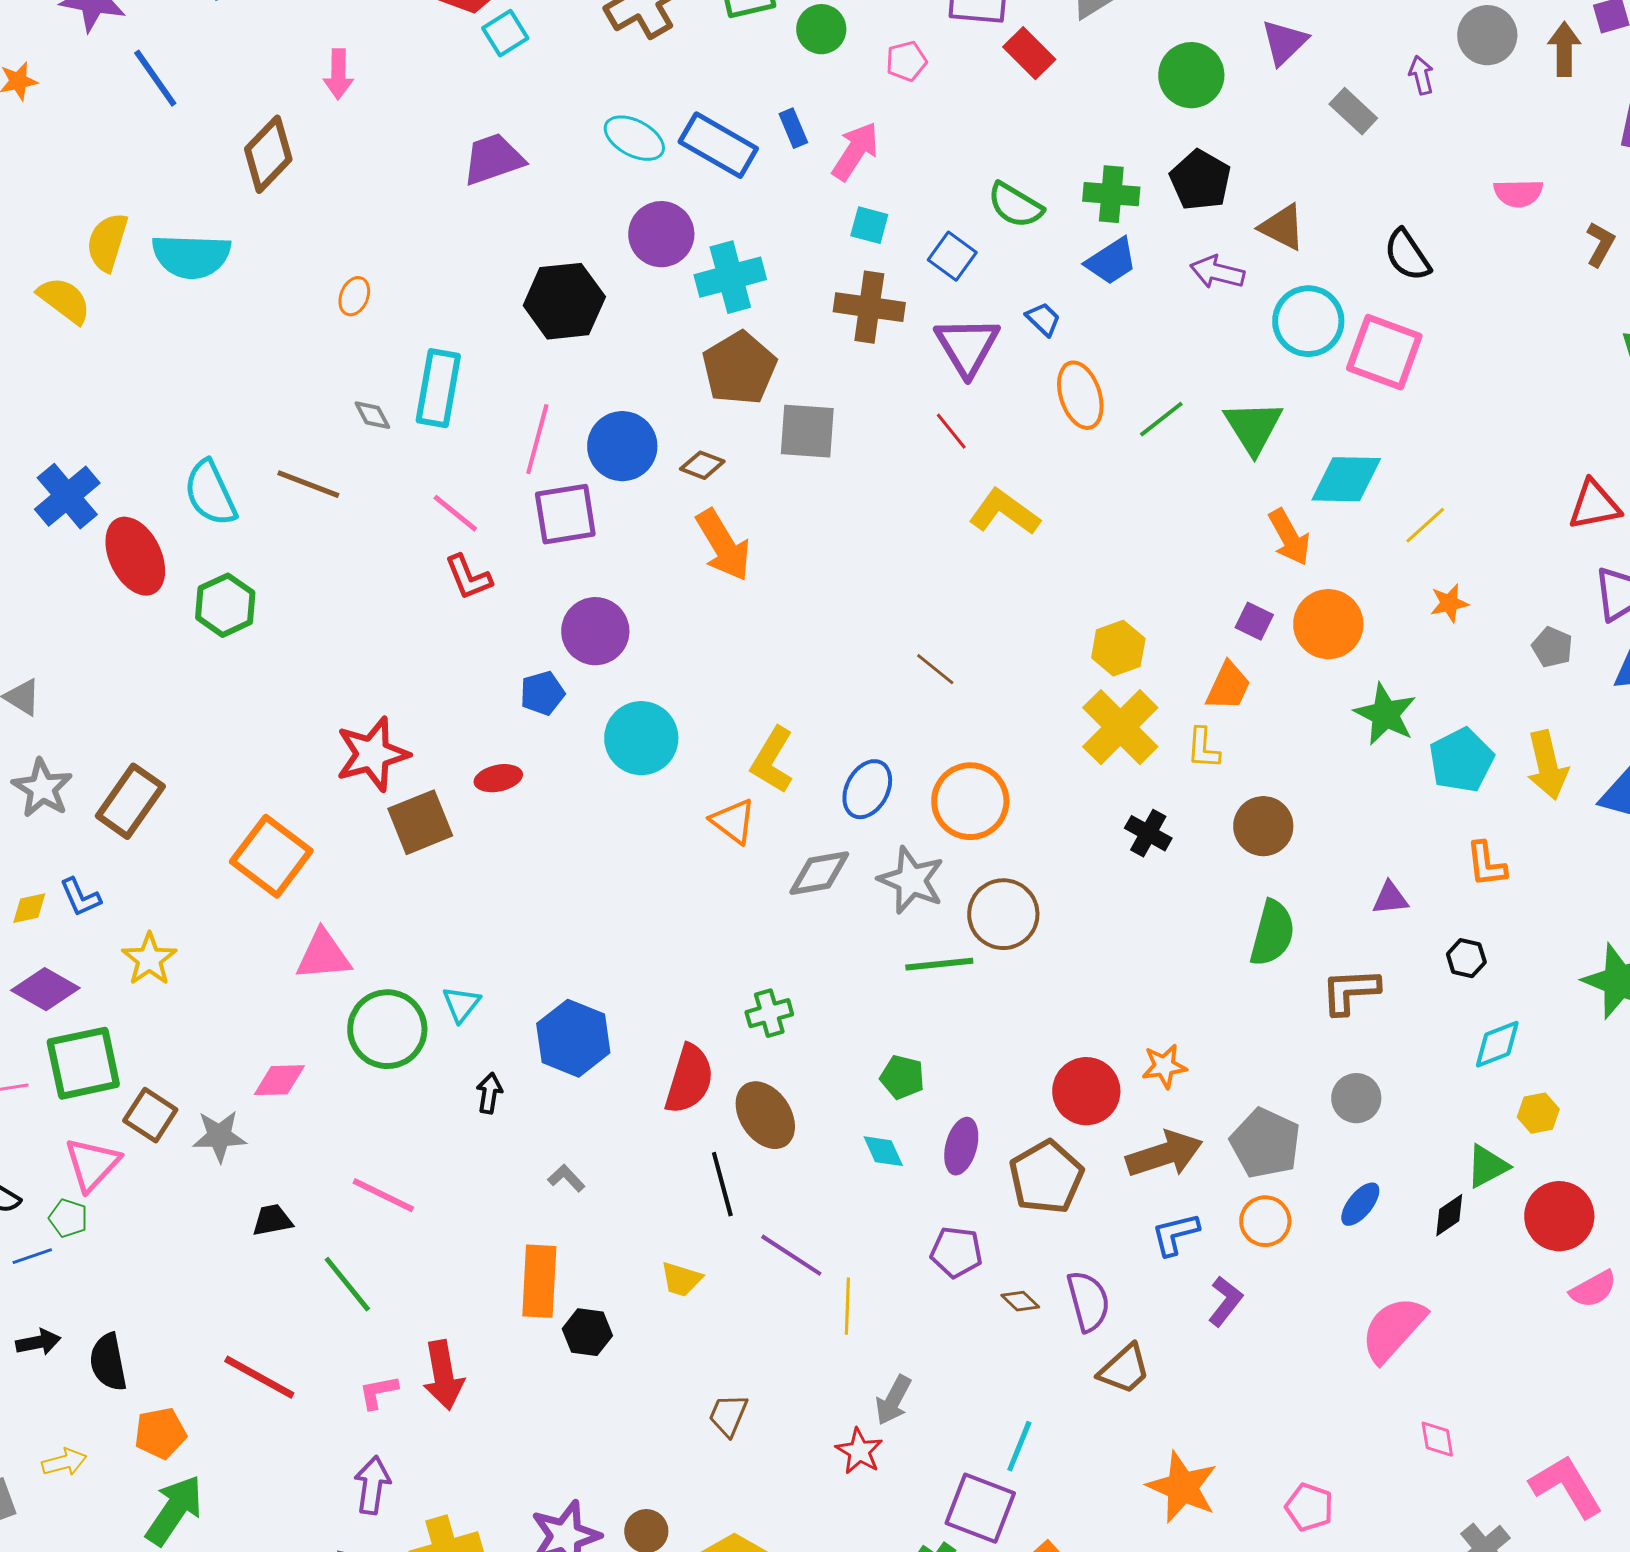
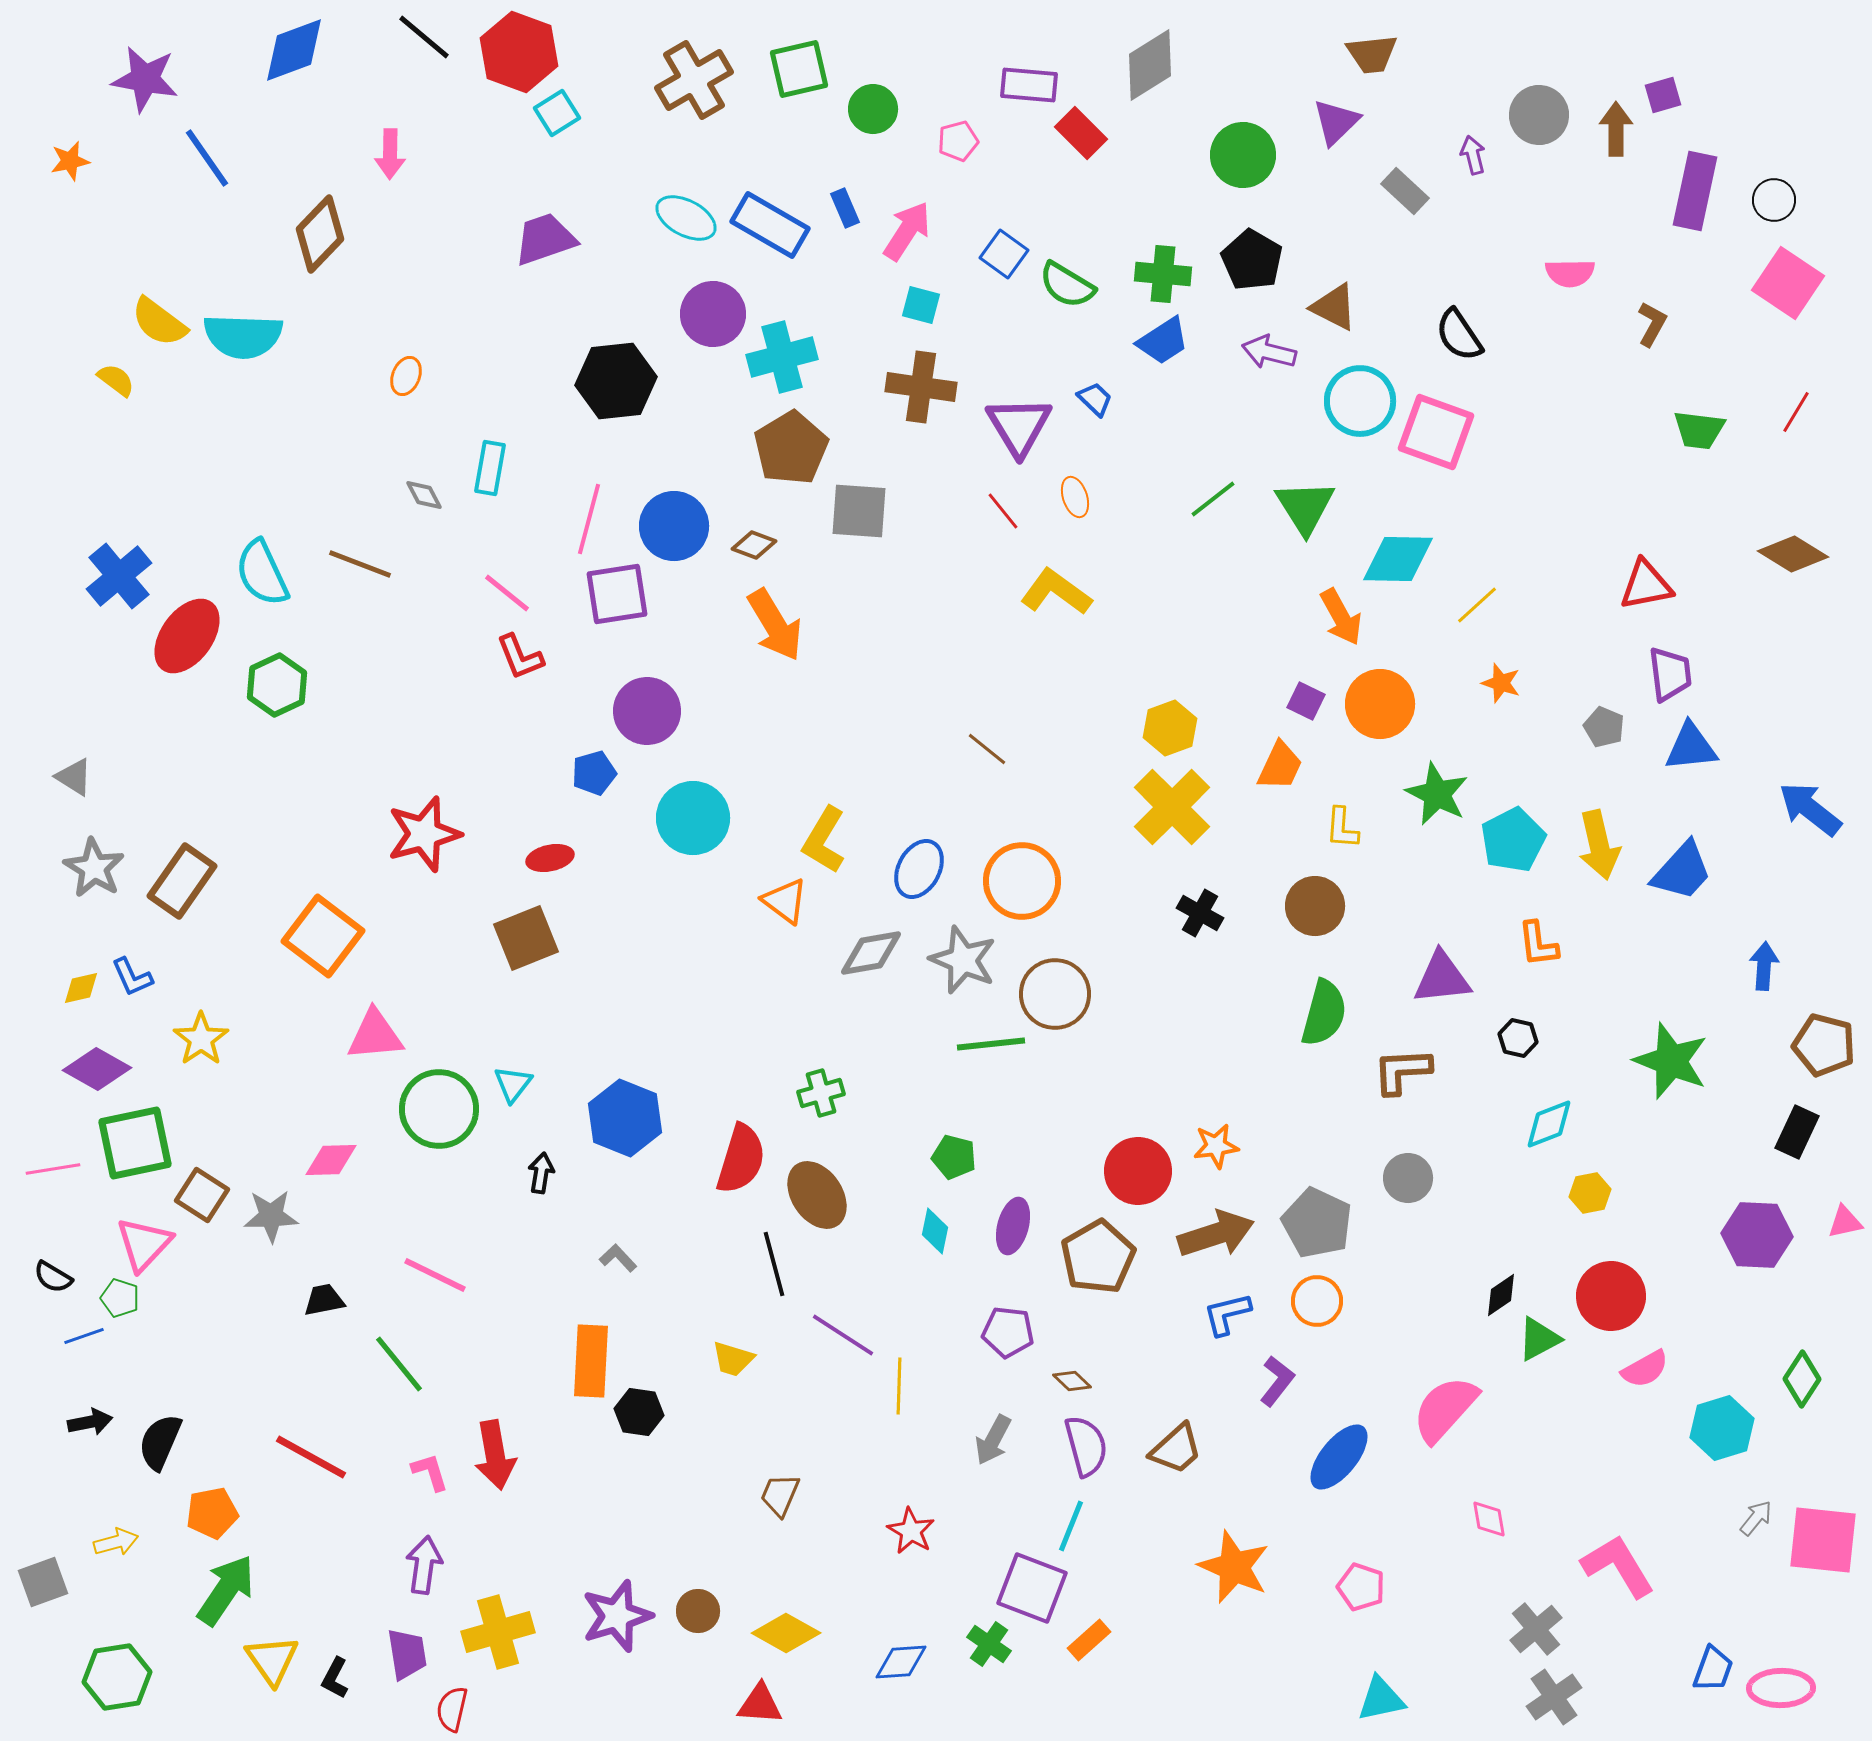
yellow semicircle: (107, 242) -> (159, 322), turned -70
blue square: (952, 256) -> (1004, 254), moved
yellow semicircle: (64, 300) -> (116, 380), size x0.7
cyan rectangle: (438, 388) -> (490, 468), size x0.7
orange ellipse: (1080, 395) -> (1075, 497), moved, size x0.6
red ellipse: (135, 556) -> (187, 636), turned 62
orange star: (1449, 603) -> (1501, 683), turned 30
yellow L-shape: (1203, 748) -> (1342, 828), moved
brown square: (420, 822) -> (526, 938), moved
purple triangle: (1390, 898) -> (1442, 978), size x1.6
cyan diamond: (883, 1151) -> (935, 1231), turned 36
green triangle: (1487, 1166) -> (1539, 1339), moved
blue ellipse: (1360, 1204) -> (1339, 1457), moved, size x1.5
purple semicircle: (1088, 1301) -> (1086, 1446), moved
black semicircle: (108, 1362) -> (160, 1442), turned 34
pink L-shape: (378, 1392) -> (430, 1472), turned 84
gray arrow: (893, 1400) -> (993, 1440), moved

